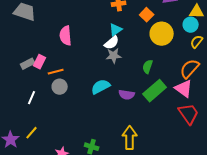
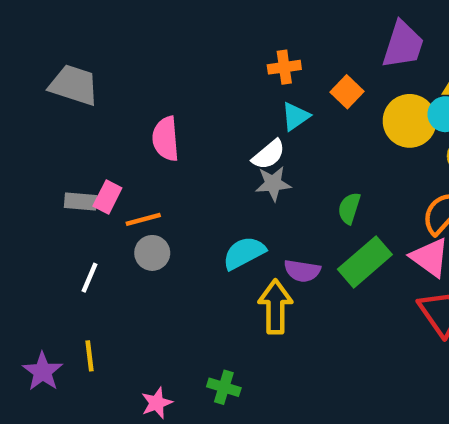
cyan triangle: (116, 30) -> (295, 116), moved
yellow circle: (162, 34) -> (410, 121), moved
gray rectangle: (28, 64) -> (81, 201), turned 32
yellow line: (32, 133) -> (90, 356), turned -48
yellow arrow: (130, 138) -> (275, 307), moved

